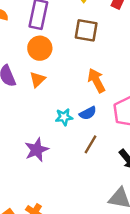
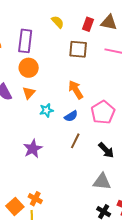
brown square: (86, 30) -> (78, 49), moved
cyan star: (64, 117) -> (46, 110), moved

